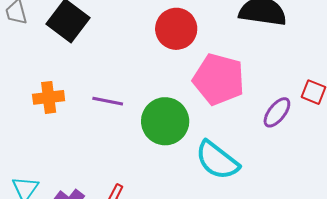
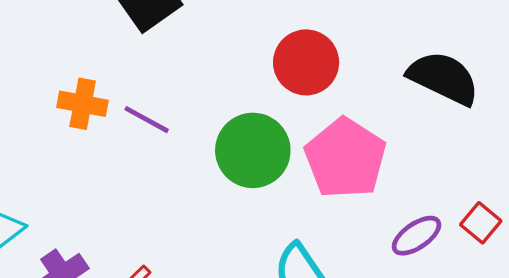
purple line: (108, 101) -> (147, 120), moved
green circle: (165, 121) -> (253, 150), moved

